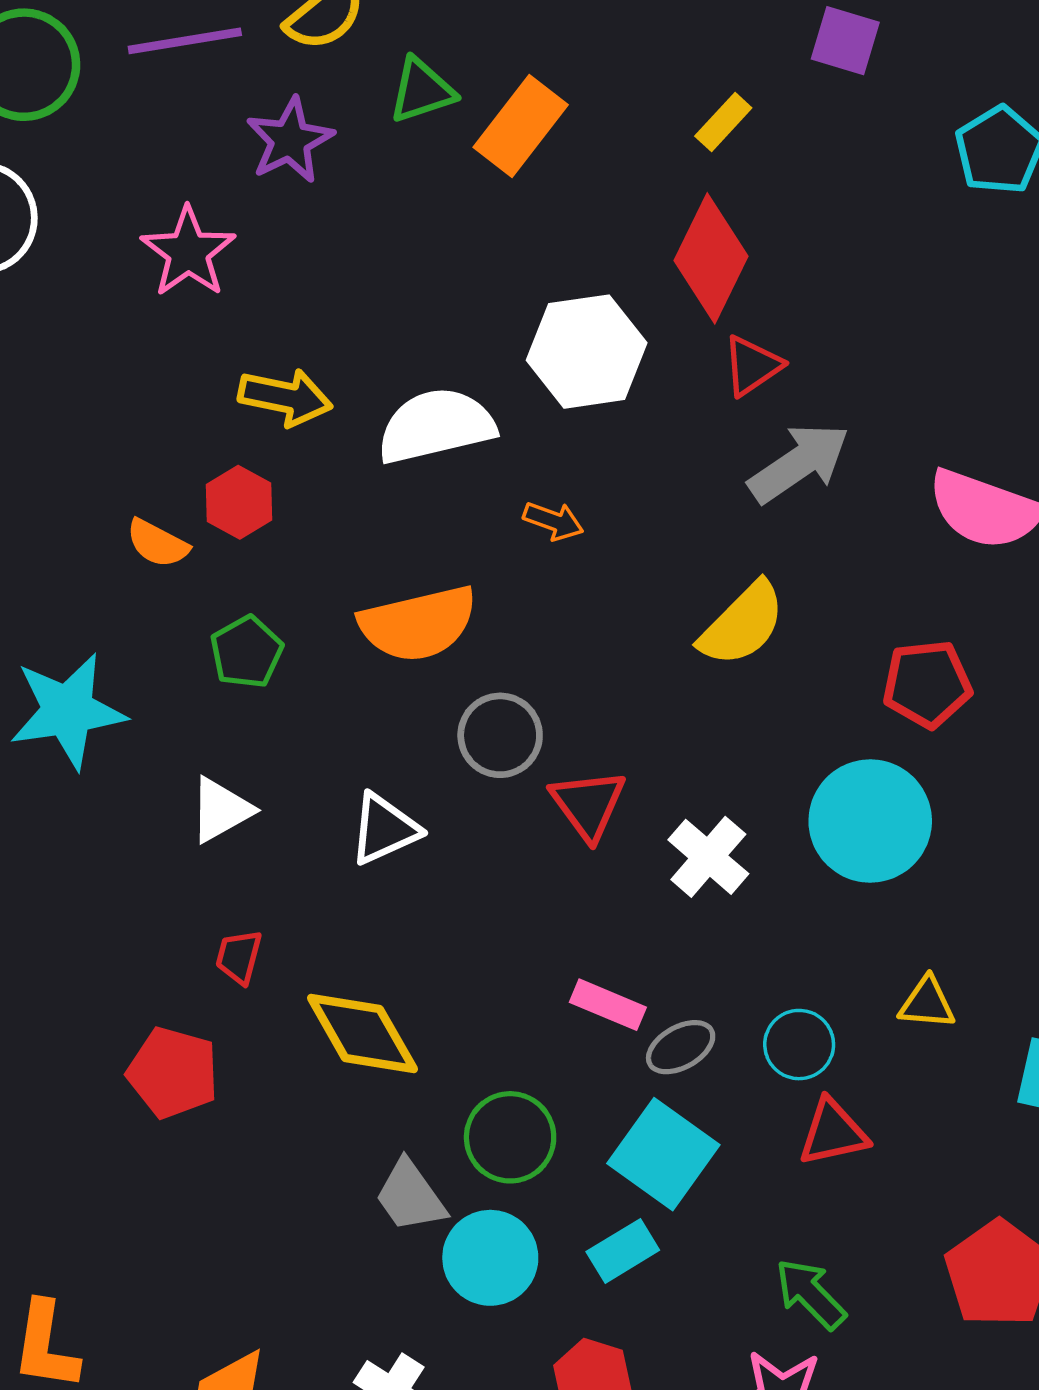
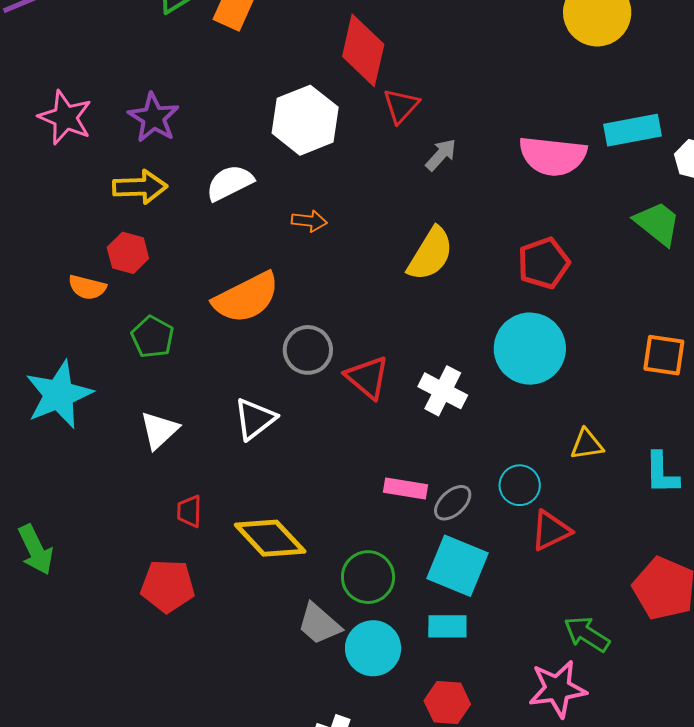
purple star: (290, 140) -> (154, 118), moved
white semicircle: (436, 426) -> (230, 183), size x0.7
gray arrow: (799, 463) -> (441, 155), size x0.6
cyan rectangle: (623, 1251) -> (447, 626), turned 45
green arrow: (810, 1294) -> (587, 634), moved

